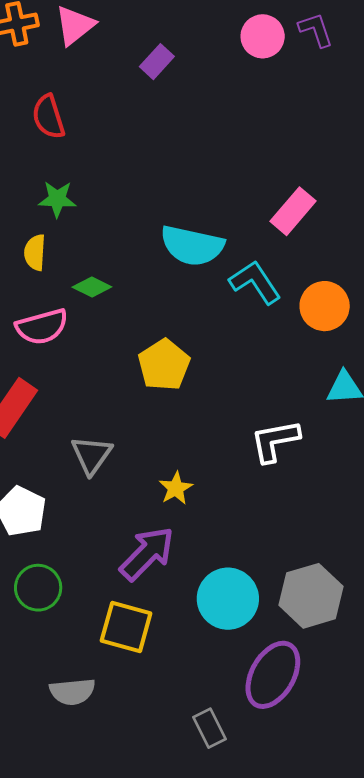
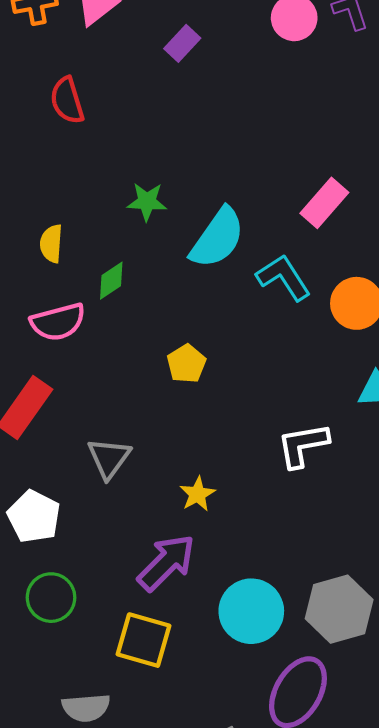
green star: (57, 199) -> (147, 202), moved
cyan semicircle: (192, 246) -> (217, 238), turned -68
green diamond: (92, 287) -> (111, 281), turned -60
yellow pentagon: (164, 365) -> (186, 364), size x0.7

